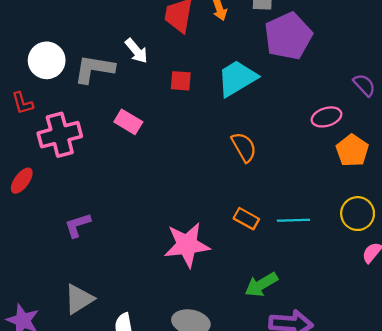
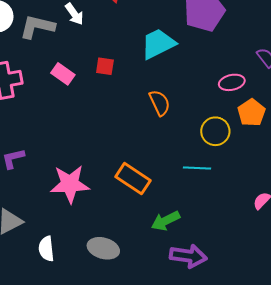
red square: (181, 81) -> (105, 66), moved
yellow circle: (358, 214) -> (215, 131), moved
orange rectangle: (246, 219) -> (133, 179), moved, size x1.6
pink star: (187, 245) -> (70, 184), moved

